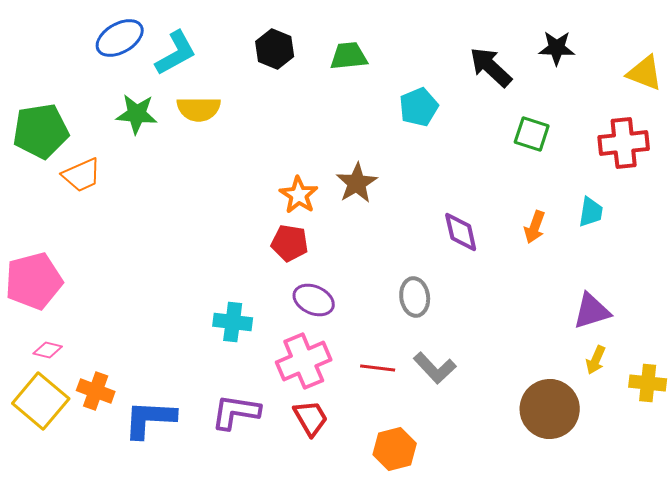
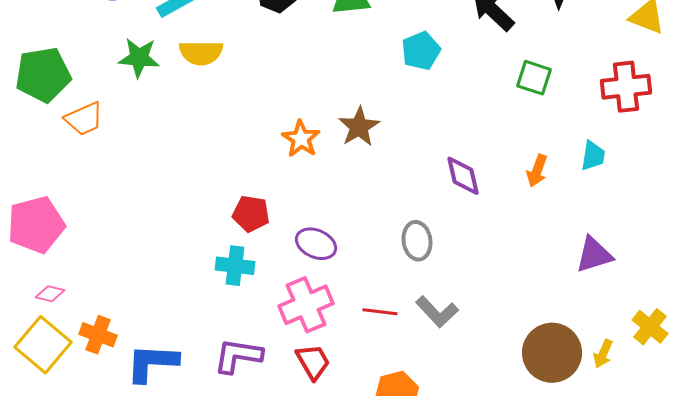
red pentagon: (290, 243) -> (251, 214), moved
yellow arrow: (596, 360) -> (603, 354), moved
yellow cross: (648, 383) -> (650, 327), turned 33

